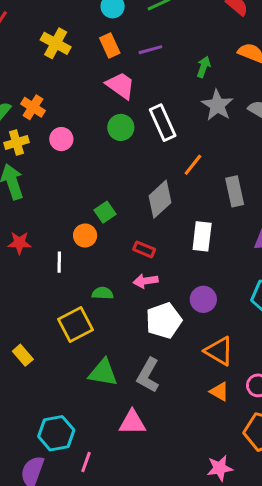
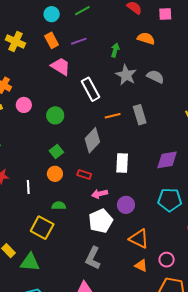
green circle: (121, 127) -> (55, 115), moved
orange line: (193, 165) -> (113, 116), turned 42
gray rectangle: (235, 191) -> (140, 115), moved
orange circle: (85, 235) -> (55, 174), moved
pink arrow: (146, 281) -> (100, 194), moved
yellow square: (75, 324) -> (42, 228), turned -30
green triangle: (103, 373) -> (30, 262), moved

